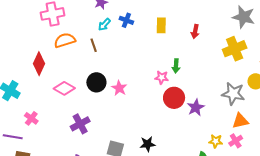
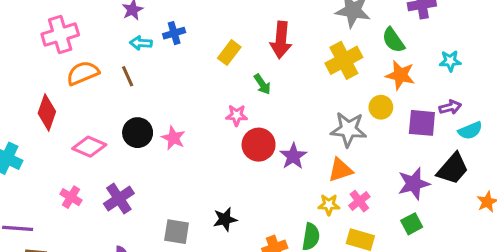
blue cross: (126, 20) -> (174, 33), turned -32
cyan arrow: (104, 25) -> (141, 43), turned 56
yellow rectangle: (161, 25) -> (229, 53), moved, turned 42
red arrow: (195, 31) -> (281, 40), size x1.6
green arrow: (176, 66) -> (262, 84), moved, turned -32
pink cross: (31, 118) -> (71, 197), moved
orange triangle: (240, 121) -> (340, 170), moved

